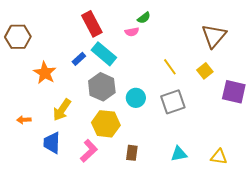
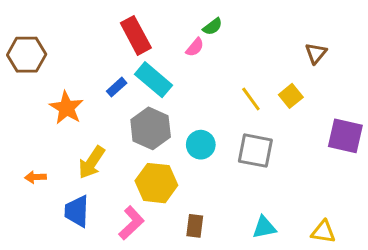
pink semicircle: (132, 32) -> (195, 47), turned -40
brown triangle: (214, 36) -> (316, 53), size x0.6
yellow square: (205, 71) -> (291, 96), moved
gray square: (173, 102) -> (255, 151), turned 30

